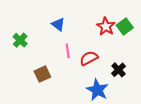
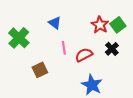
green cross: (20, 40) -> (19, 38), size x1.5
black cross: (118, 70) -> (112, 49), moved

